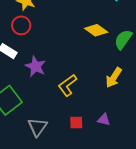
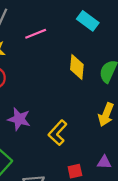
yellow diamond: (96, 30) -> (77, 67), turned 70

